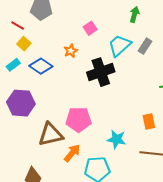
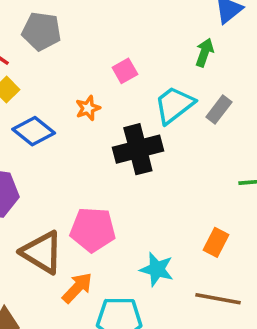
orange rectangle: (149, 122) -> (216, 242), turned 35
brown triangle: (51, 134) -> (42, 252), turned 40

